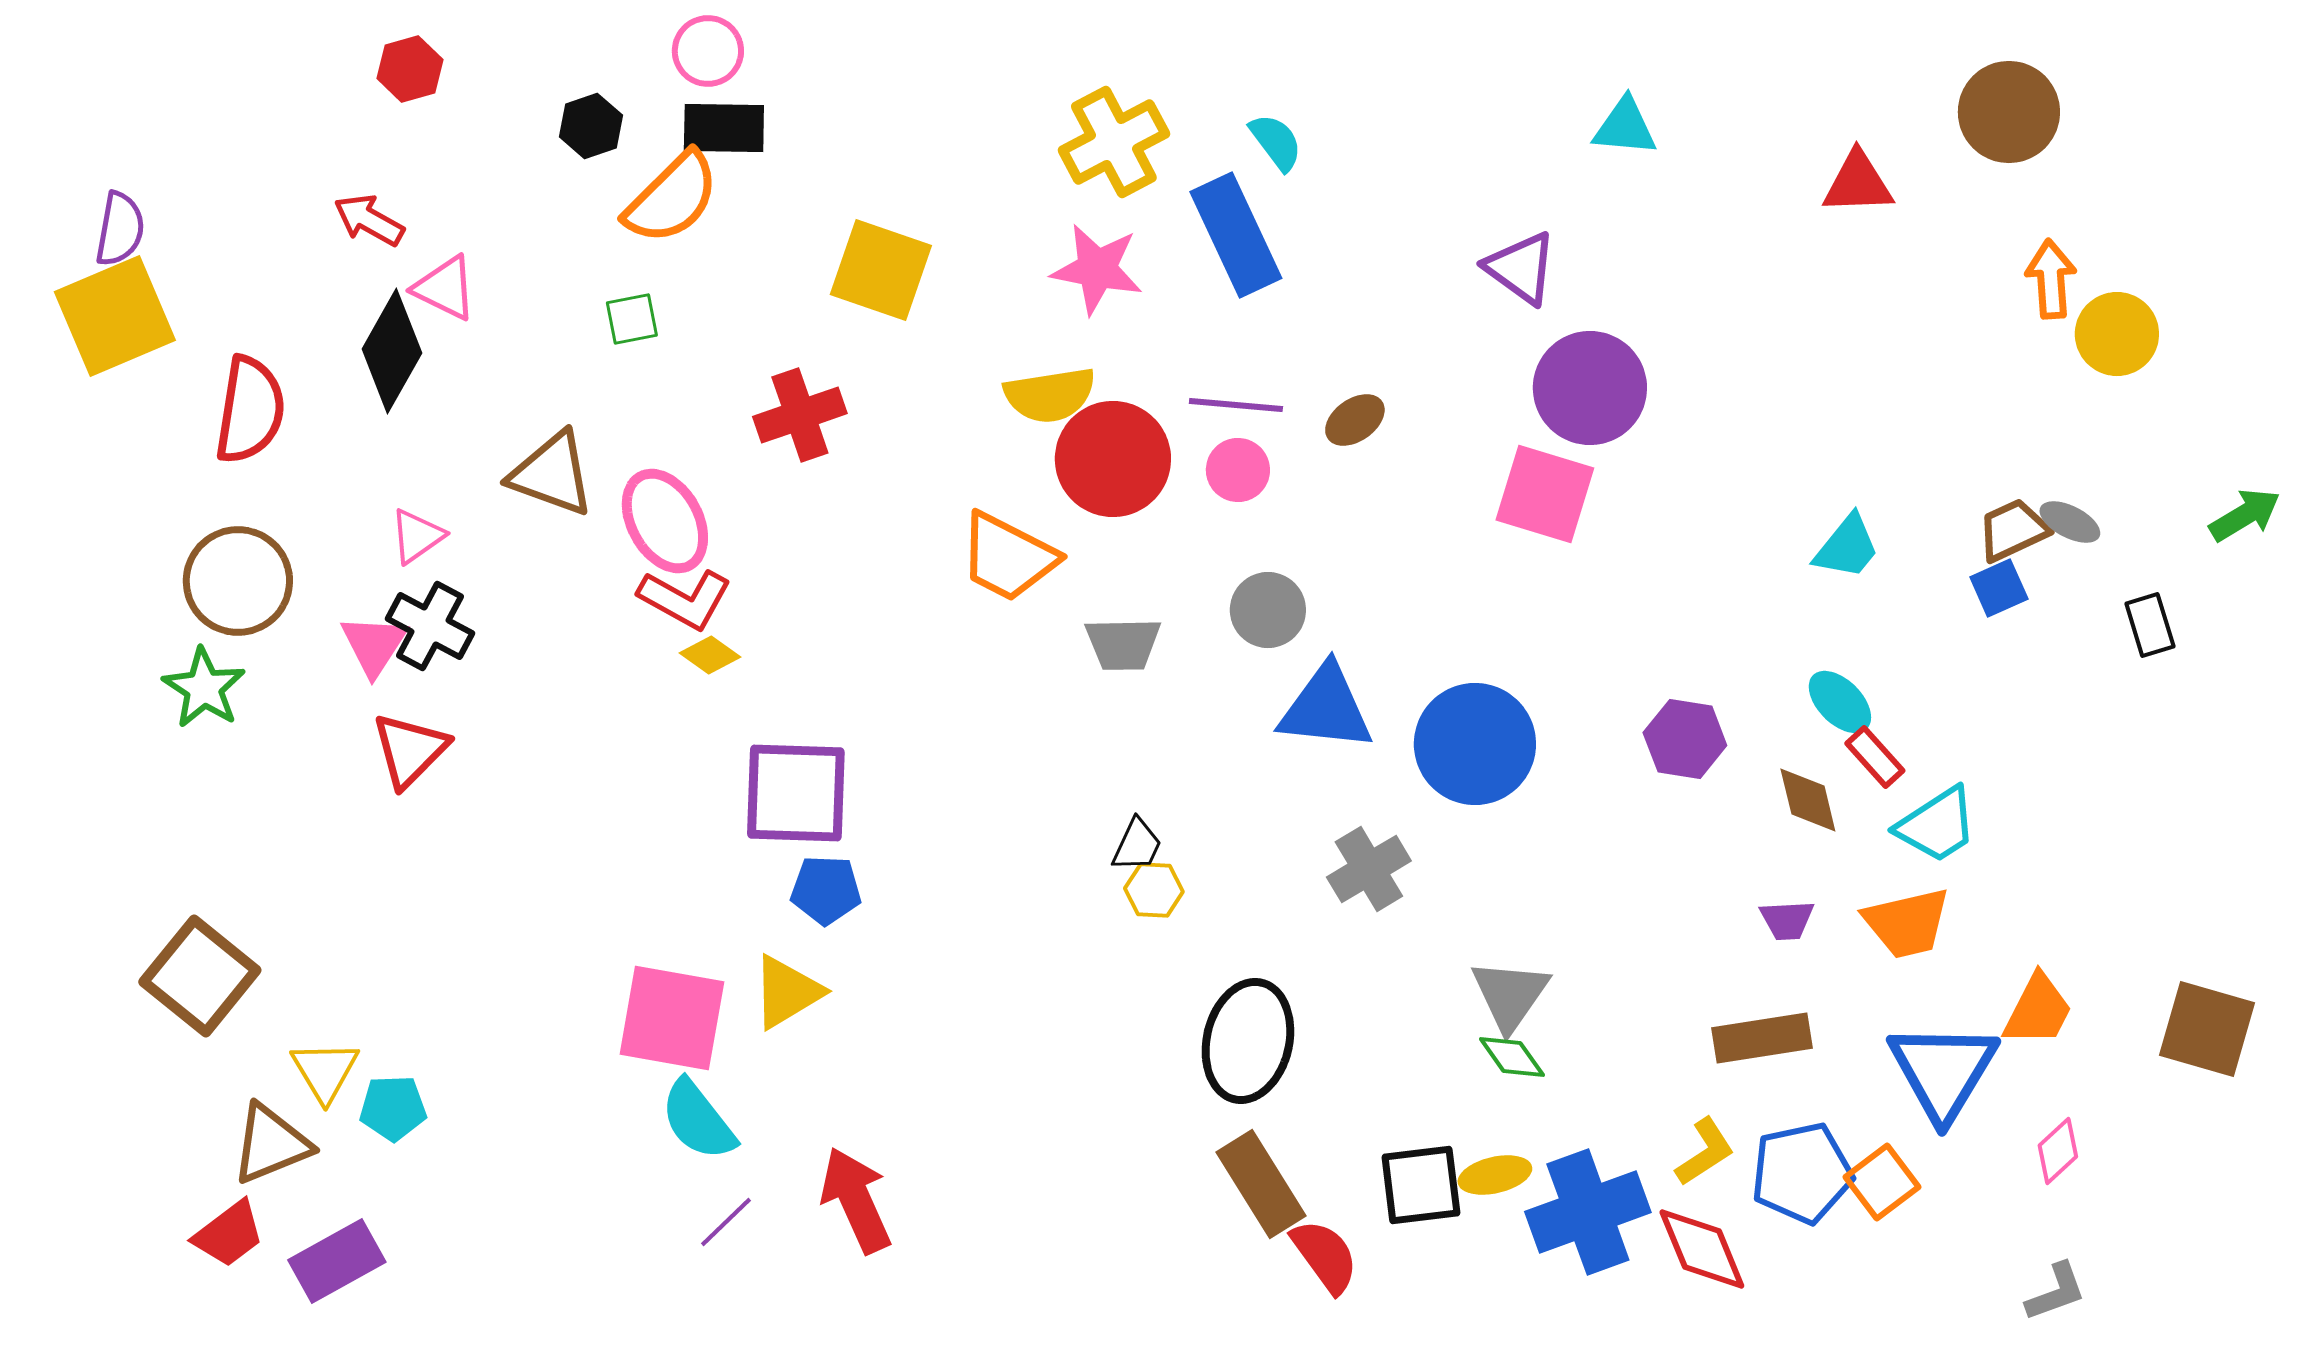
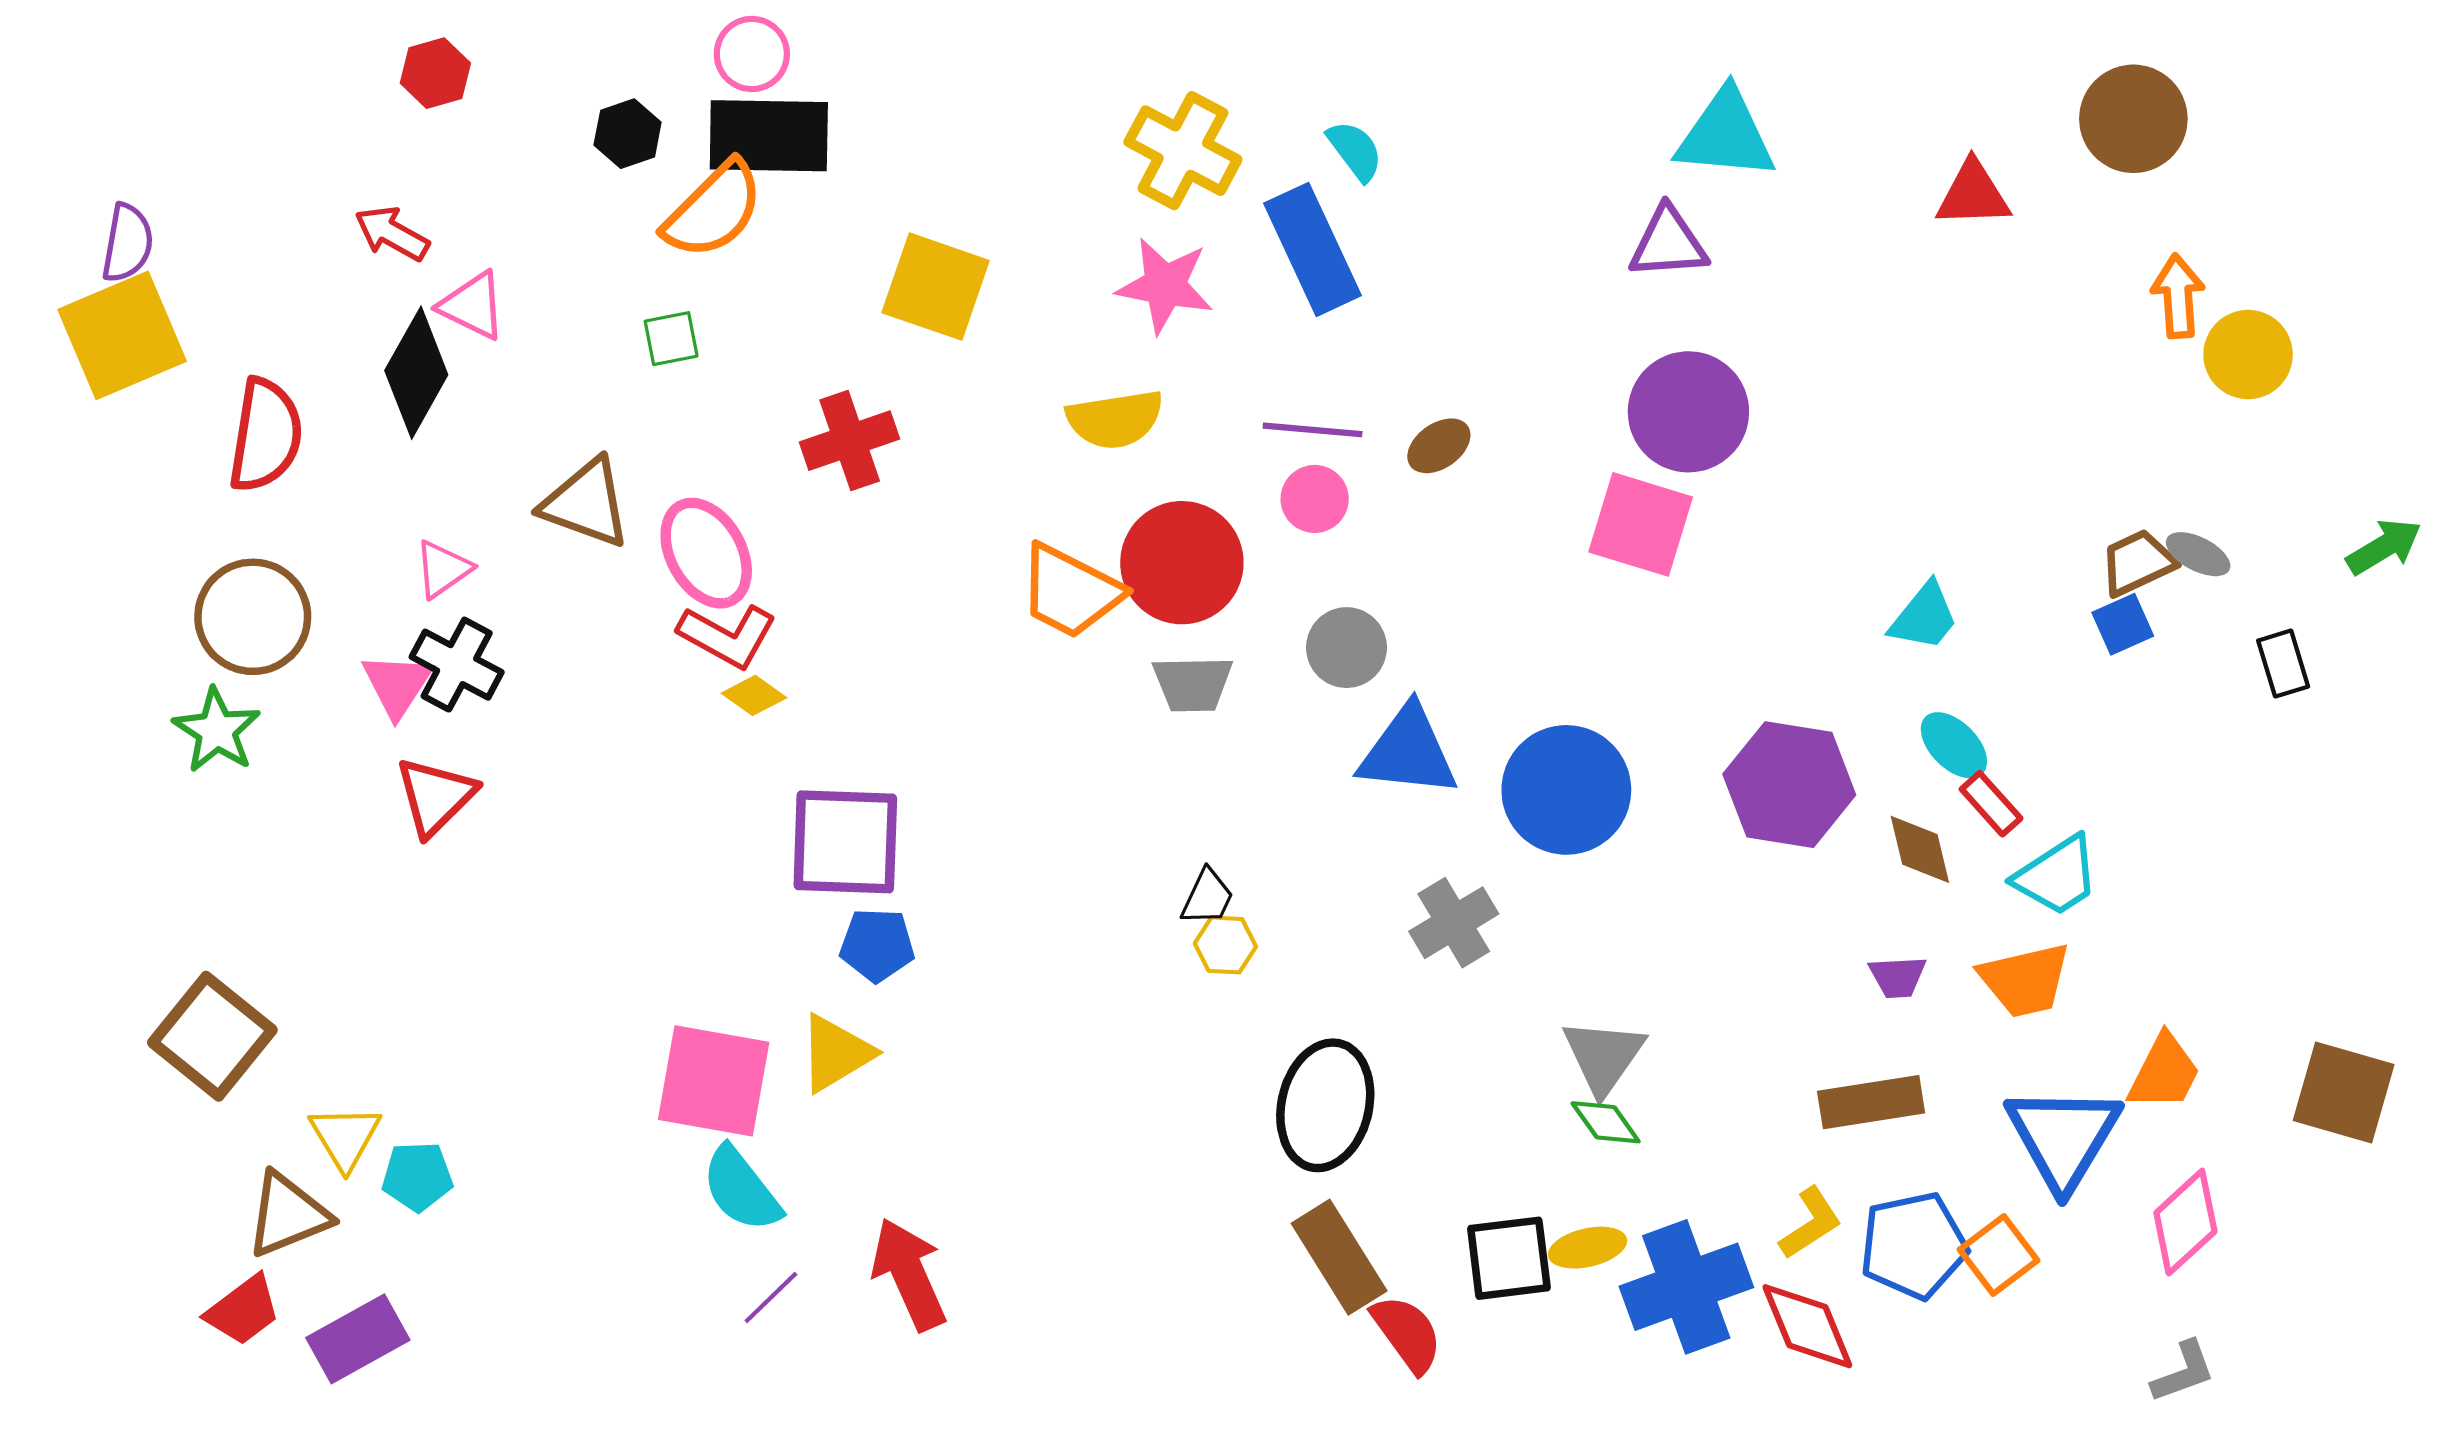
cyan triangle: (1625, 127) -> (1726, 135), size x1.5
black rectangle: (724, 128) -> (769, 136), size x1.4
yellow cross: (1114, 142) -> (1183, 151), turned -34
purple triangle: (1521, 268) -> (1668, 243), moved, turned -40
red circle: (1113, 459) -> (1182, 563), moved
cyan trapezoid: (1847, 547) -> (1924, 617), moved
purple hexagon: (1685, 739) -> (1789, 785), size x1.5
pink diamond: (2058, 1151) -> (2185, 1222), size x1.5

